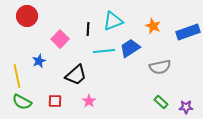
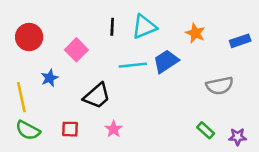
red circle: (27, 16) -> (29, 37), moved
black line: (88, 29) -> (112, 27), moved
blue rectangle: (188, 32) -> (240, 41), size x0.7
gray semicircle: (160, 67) -> (220, 86), moved

